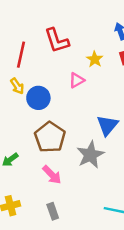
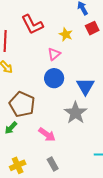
blue circle: (38, 98) -> (54, 78), moved
brown pentagon: (50, 137) -> (22, 104), moved

